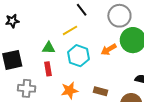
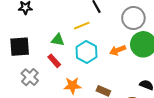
red rectangle: (48, 69) -> (54, 61), turned -40
gray cross: (27, 88) -> (30, 77), turned 30

